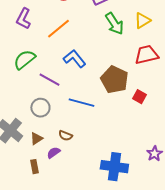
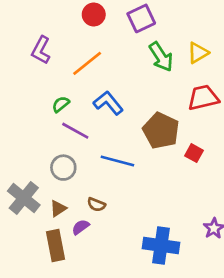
green semicircle: (24, 60) -> (61, 104), moved, size x0.6
brown rectangle: (34, 167) -> (55, 245), size x1.6

